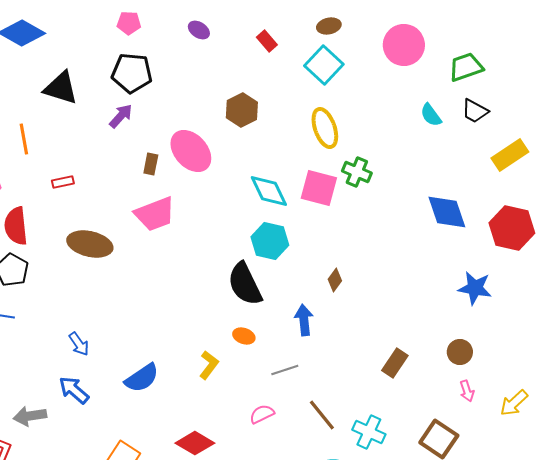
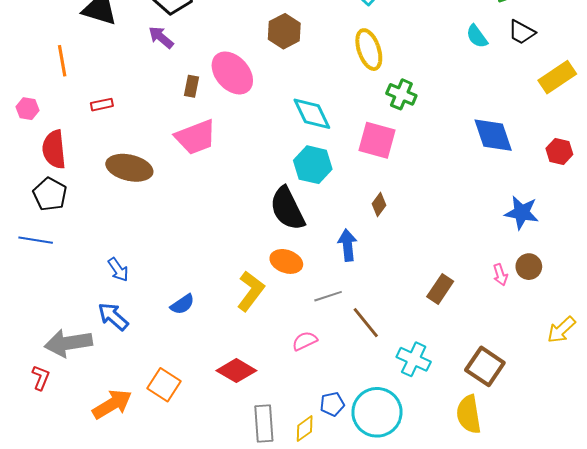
purple arrow: (121, 116) -> (161, 37), turned -92
pink square: (319, 188) -> (377, 140), moved
red hexagon: (512, 228) -> (559, 151), size x0.6
orange ellipse: (244, 336) -> (286, 261), size x1.4
brown circle: (460, 352) -> (529, 267), moved
yellow L-shape: (209, 365) -> (251, 291), size x1.4
blue semicircle: (142, 378) -> (182, 304), size x0.7
pink arrow: (467, 391) -> (500, 275), moved
brown line: (322, 415) -> (366, 323), moved
gray arrow: (30, 416) -> (68, 343), size x1.4

